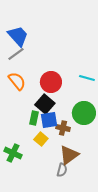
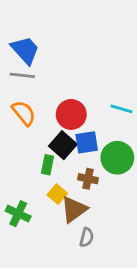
gray line: (16, 54) -> (22, 75), turned 42
blue square: (49, 120) -> (87, 142), moved
brown triangle: (69, 155) -> (74, 209), moved

